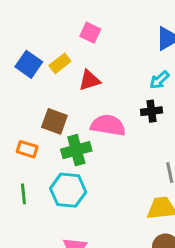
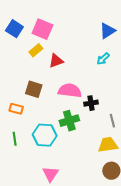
pink square: (90, 33) -> (42, 29), moved, size x1.5
blue square: (29, 64) -> (14, 29), moved
black cross: (151, 111) -> (91, 103), moved
green cross: (76, 150) -> (69, 121), moved

